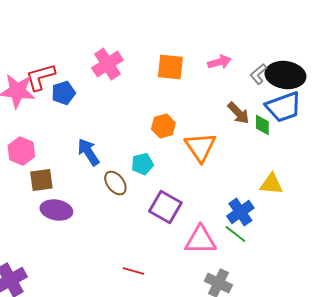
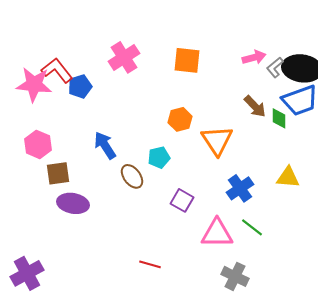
pink arrow: (219, 62) -> (254, 57), moved
red L-shape: (40, 77) -> (57, 70), turned 68
purple square: (165, 207) -> (182, 200), size x0.7
blue cross: (240, 212) -> (240, 188), moved

